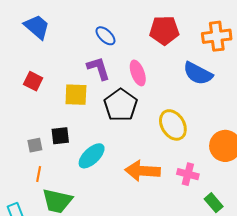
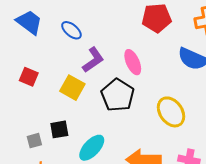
blue ellipse: (105, 36) -> (71, 30), moved
purple L-shape: (98, 68) -> (93, 60), turned 76
yellow square: (76, 95) -> (72, 88), turned 30

